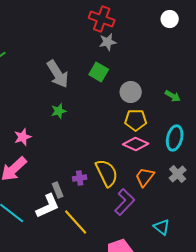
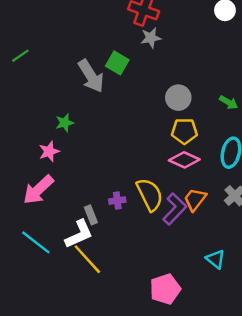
green square: (99, 72) -> (117, 63), moved
green star: (59, 111) -> (65, 123), moved
purple L-shape: (125, 202) -> (175, 209), moved
yellow line: (76, 222) -> (87, 259), moved

